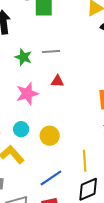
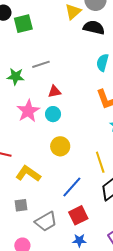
cyan circle: (21, 129) -> (53, 114), moved

